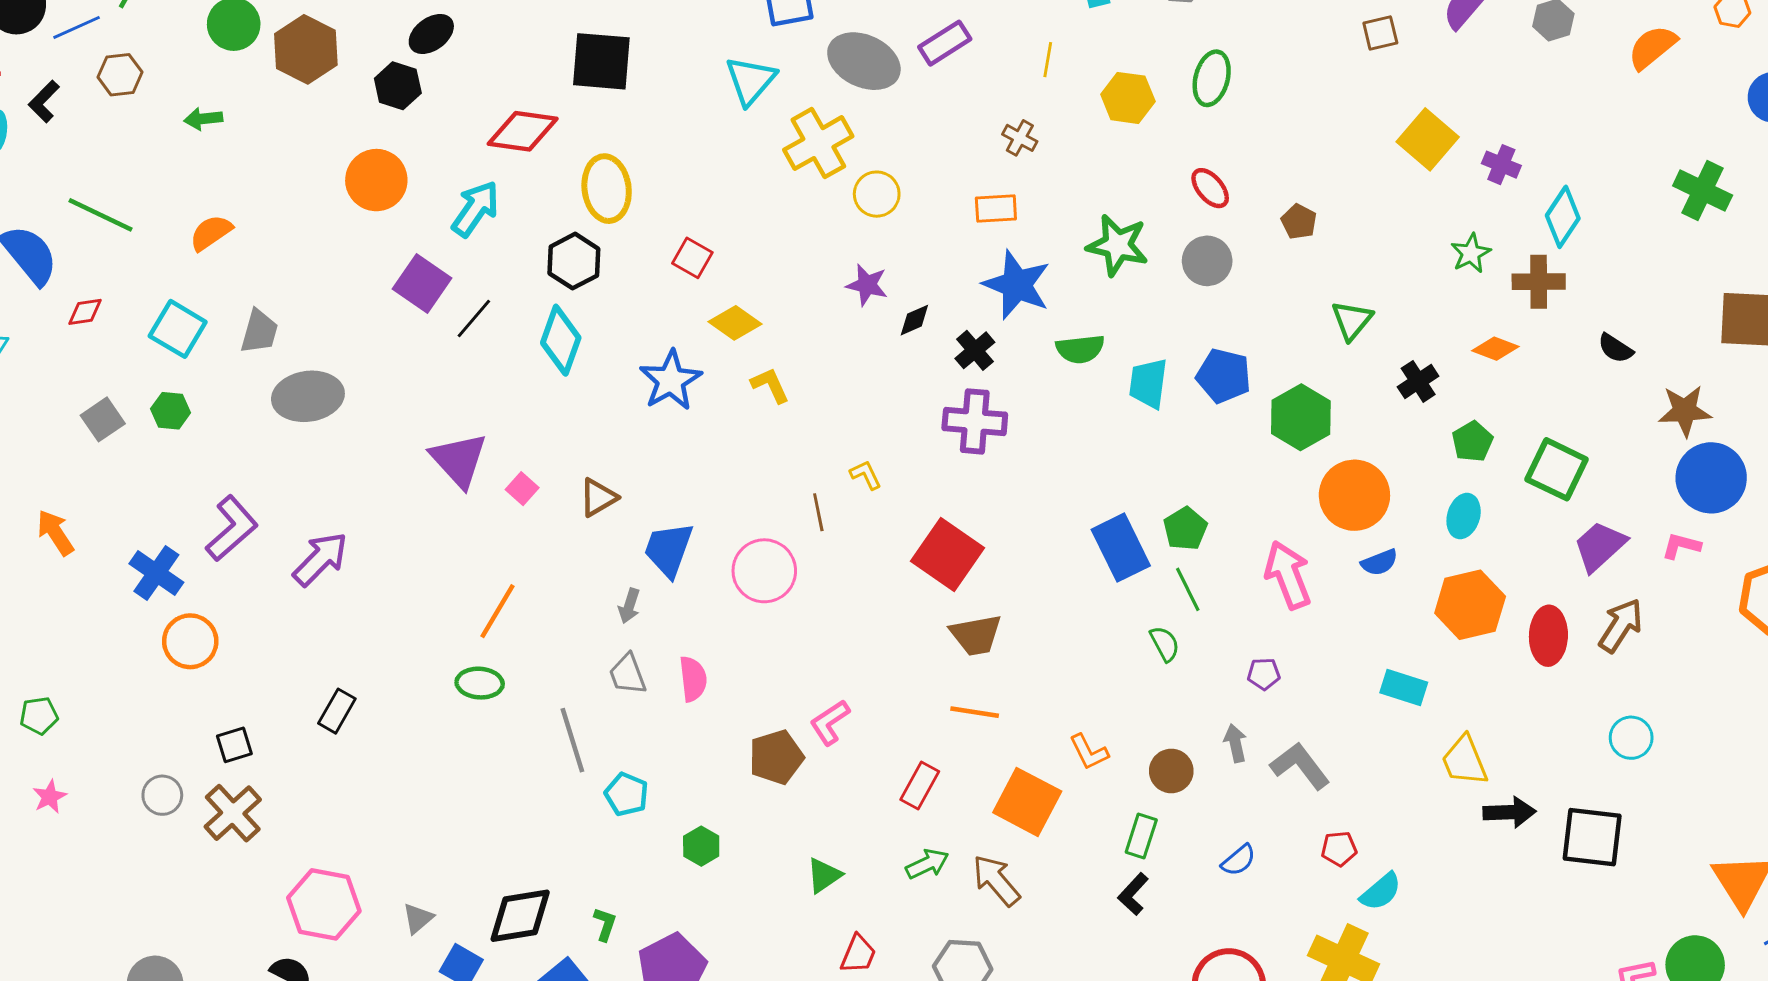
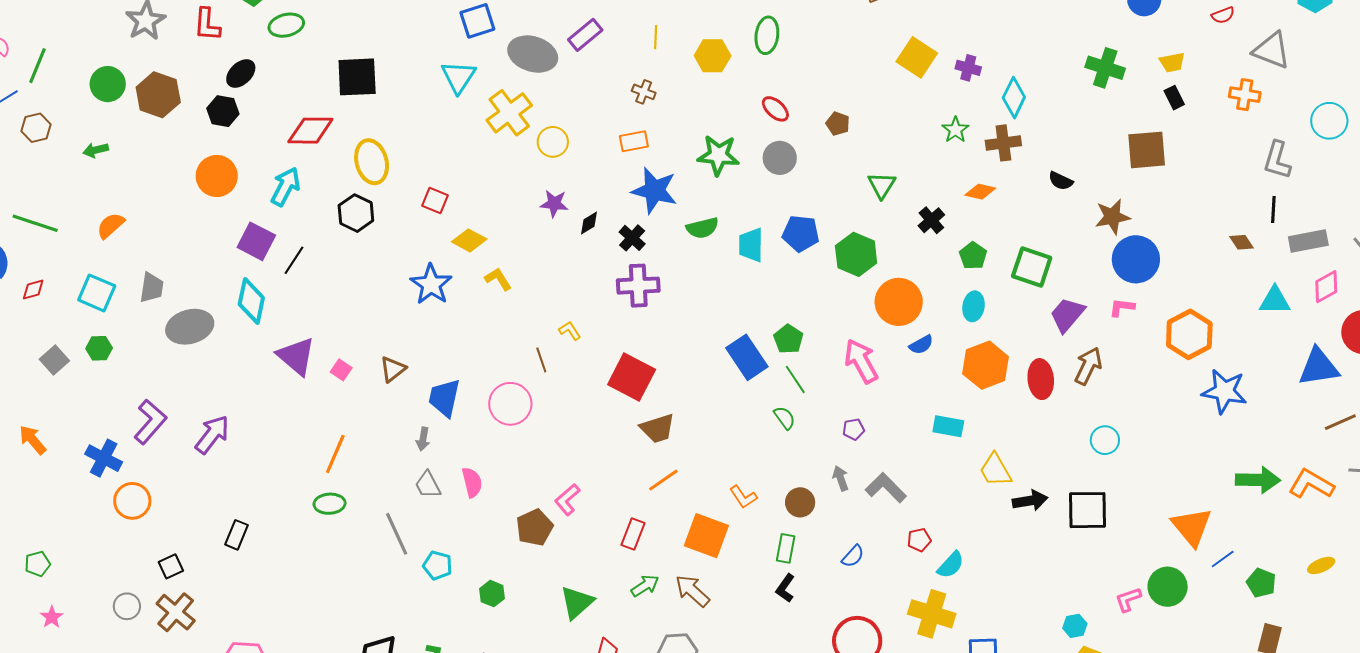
cyan diamond: (561, 340) -> (251, 301), moved
orange line: (975, 712) -> (663, 480), turned -36
green triangle: (824, 875) -> (577, 602), size x1.4

